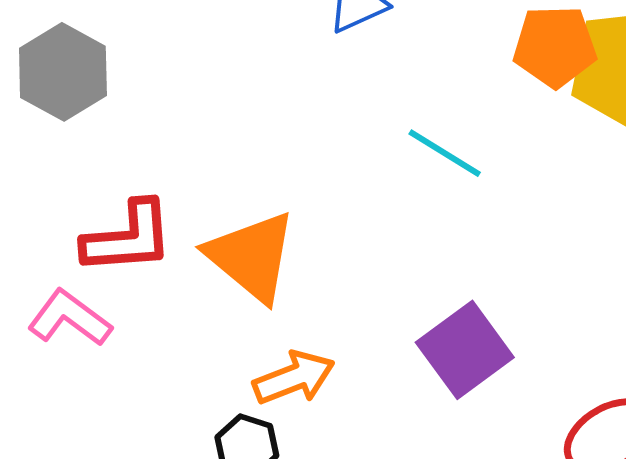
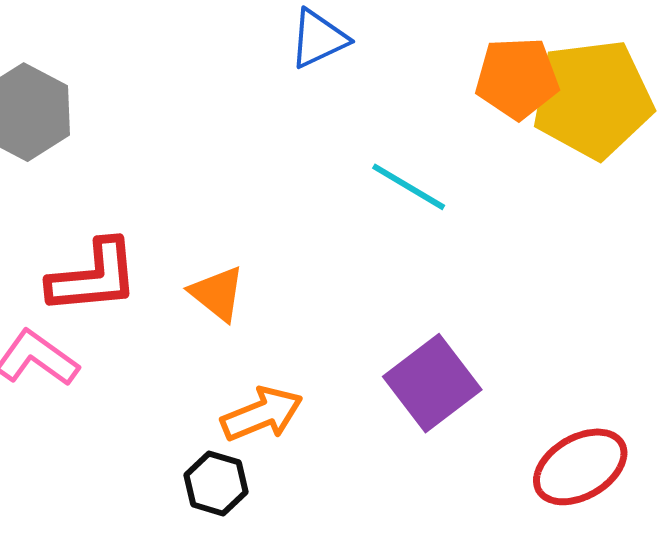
orange triangle: (252, 256) -> (217, 293), size x0.6

